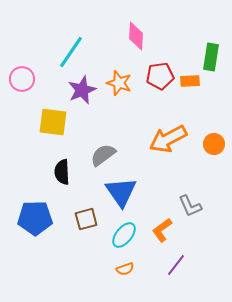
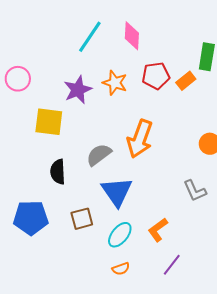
cyan line: (71, 52) -> (90, 37), moved
orange rectangle: (190, 81) -> (186, 81), turned -36
orange arrow: (168, 139) -> (140, 139), moved, turned -42
gray L-shape: (190, 206) -> (195, 191), moved

